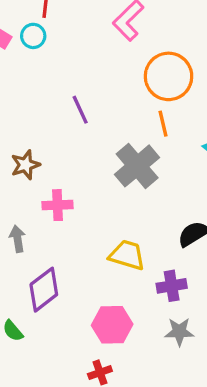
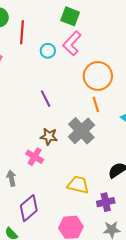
cyan circle: (33, 36) -> (48, 51), moved
brown star: (25, 165) -> (49, 136), moved, turned 30
pink cross: (58, 205) -> (35, 157), turned 36

